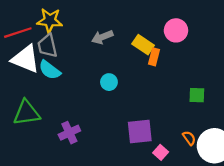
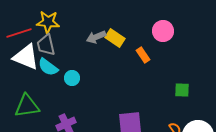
yellow rectangle: (143, 45) -> (115, 38), moved
orange rectangle: (154, 57) -> (143, 55), turned -49
cyan circle: (109, 82) -> (72, 78), moved

